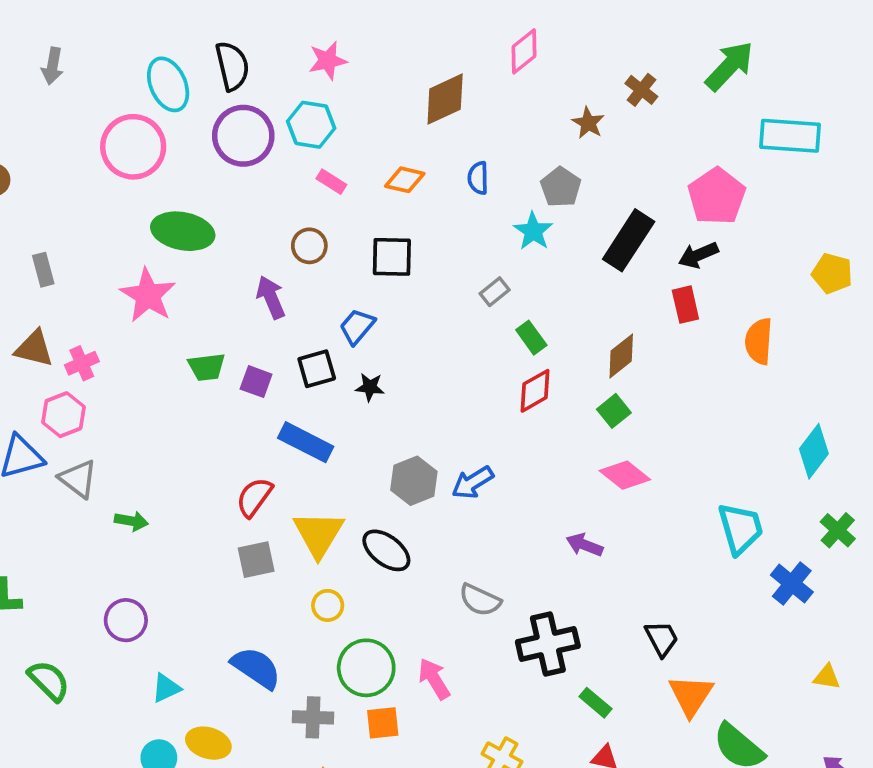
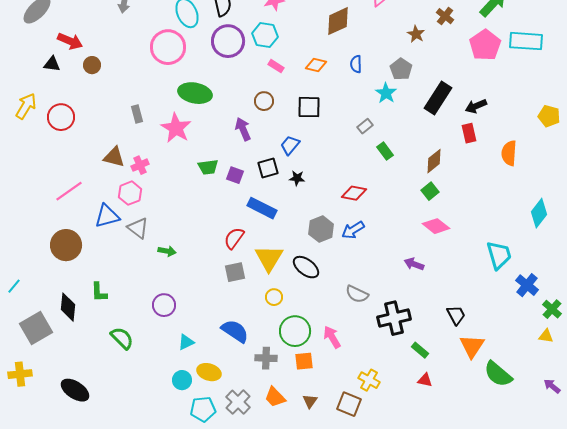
pink pentagon: (717, 196) -> (485, 45), moved
gray rectangle: (43, 270) -> (137, 114), moved
red diamond: (535, 391) -> (354, 193), moved, turned 40
green cross: (838, 530) -> (552, 309), moved

